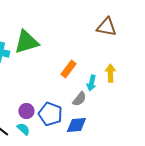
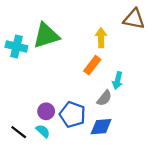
yellow arrow: (110, 73) -> (101, 38), moved

